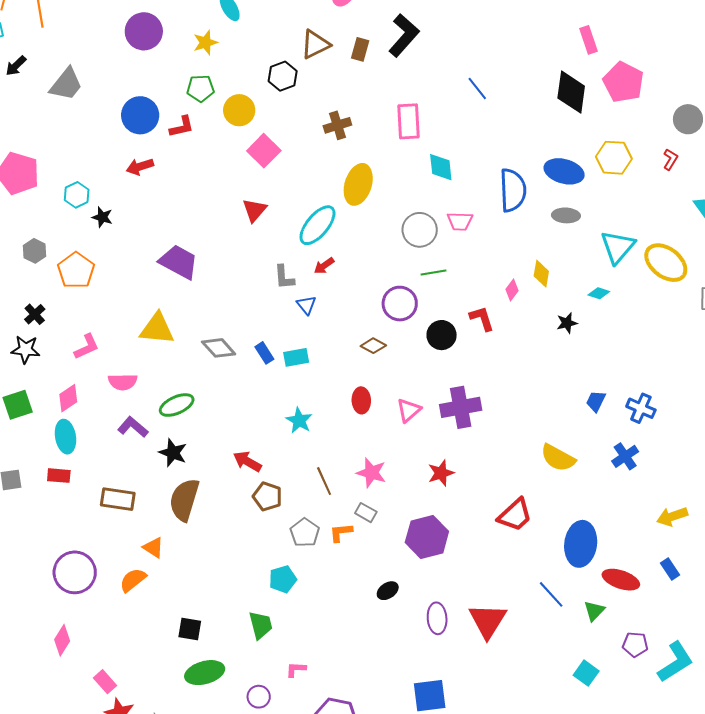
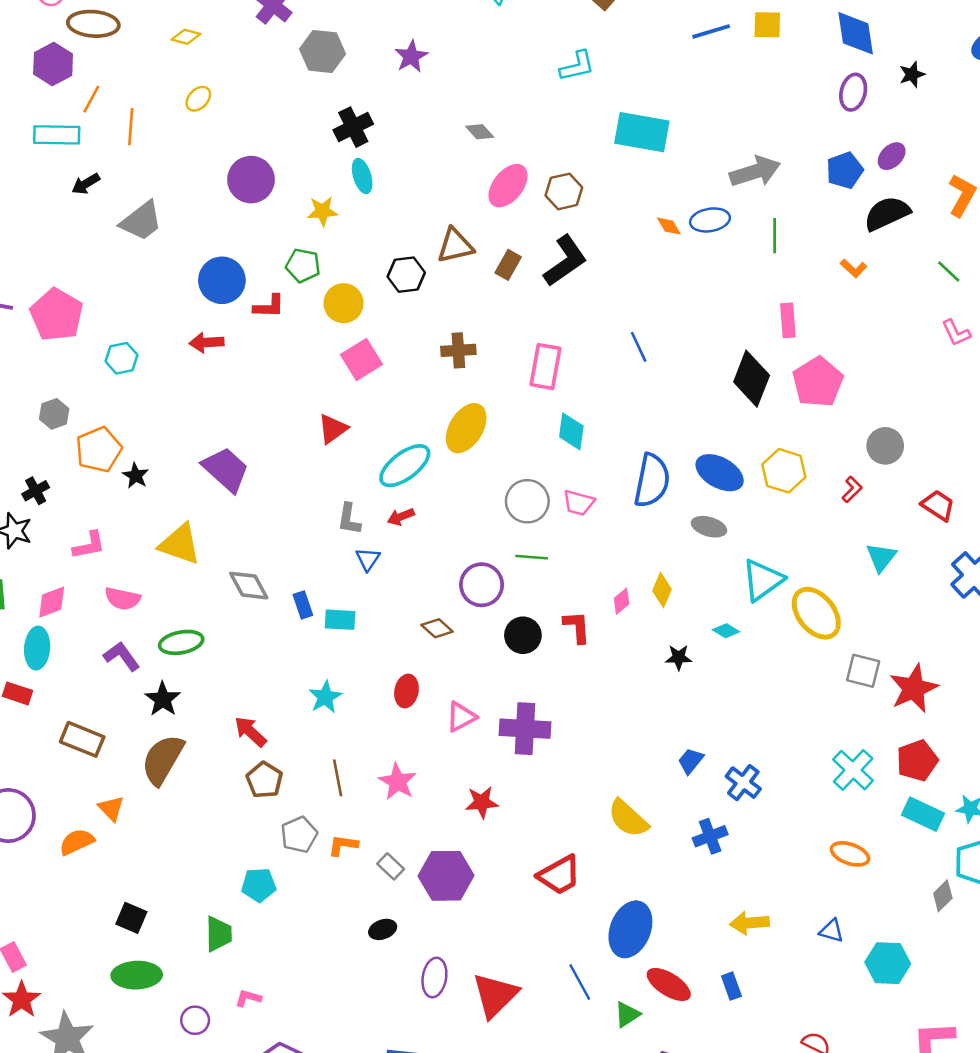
black star: (102, 217) -> (136, 476), moved
gray rectangle: (366, 513) -> (391, 866), moved

